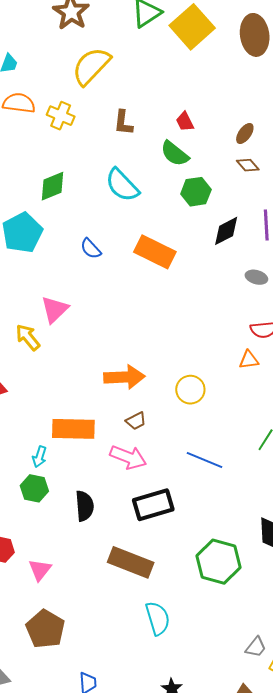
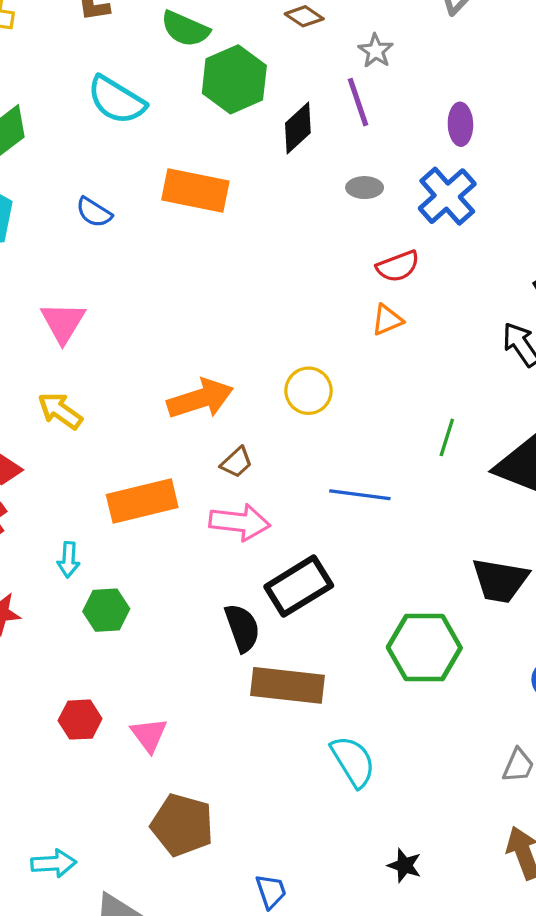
green hexagon: (196, 192) -> (234, 79), size x1.4
yellow arrow: (28, 337) -> (60, 411), moved
cyan arrow: (40, 457) -> (69, 560), moved
black semicircle: (85, 506) -> (242, 628), moved

